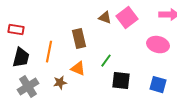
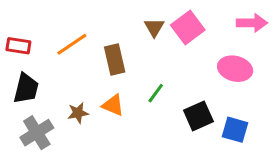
brown triangle: (105, 18) -> (154, 27), turned 40
orange line: (49, 52) -> (72, 44), moved, turned 45
black square: (121, 81) -> (198, 116), moved, turned -30
brown star: (60, 83) -> (78, 113), moved

